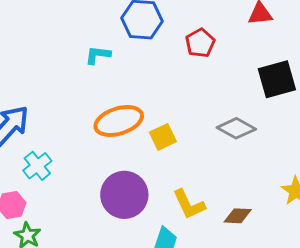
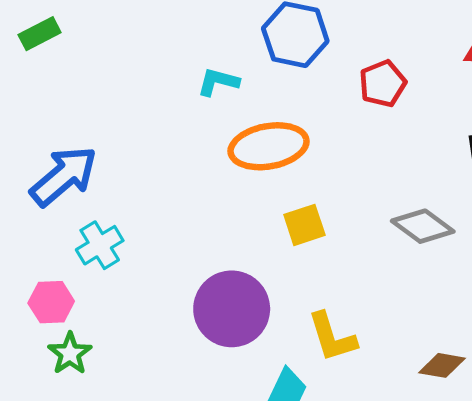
orange ellipse: (119, 121) -> (269, 146), moved
brown diamond: (238, 216) -> (442, 365), moved

